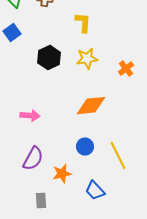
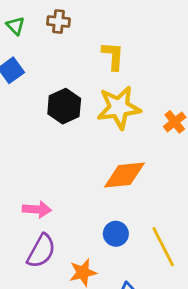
yellow star: (87, 59) -> (119, 108), size x1.4
pink arrow: (30, 116) -> (37, 209), moved

